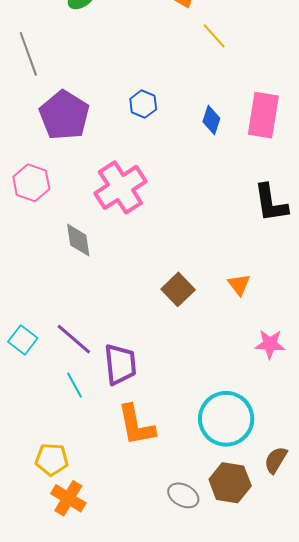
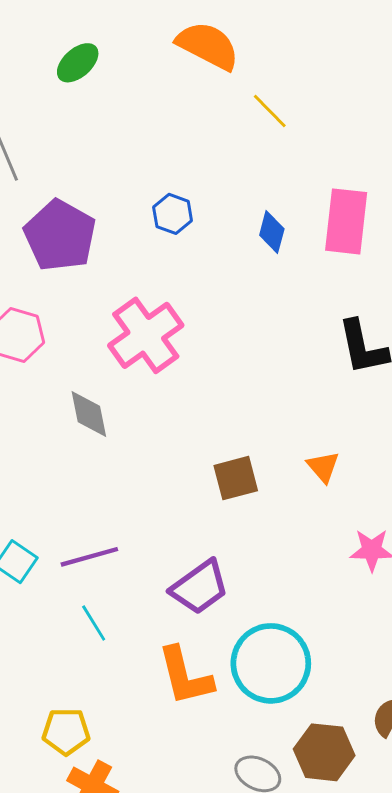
brown square: (178, 289) -> (236, 478), turned 32
purple line: (74, 339) -> (89, 557), turned -54
purple trapezoid: (120, 364) -> (200, 587), moved, turned 63
cyan circle: (226, 419) -> (271, 663), moved

